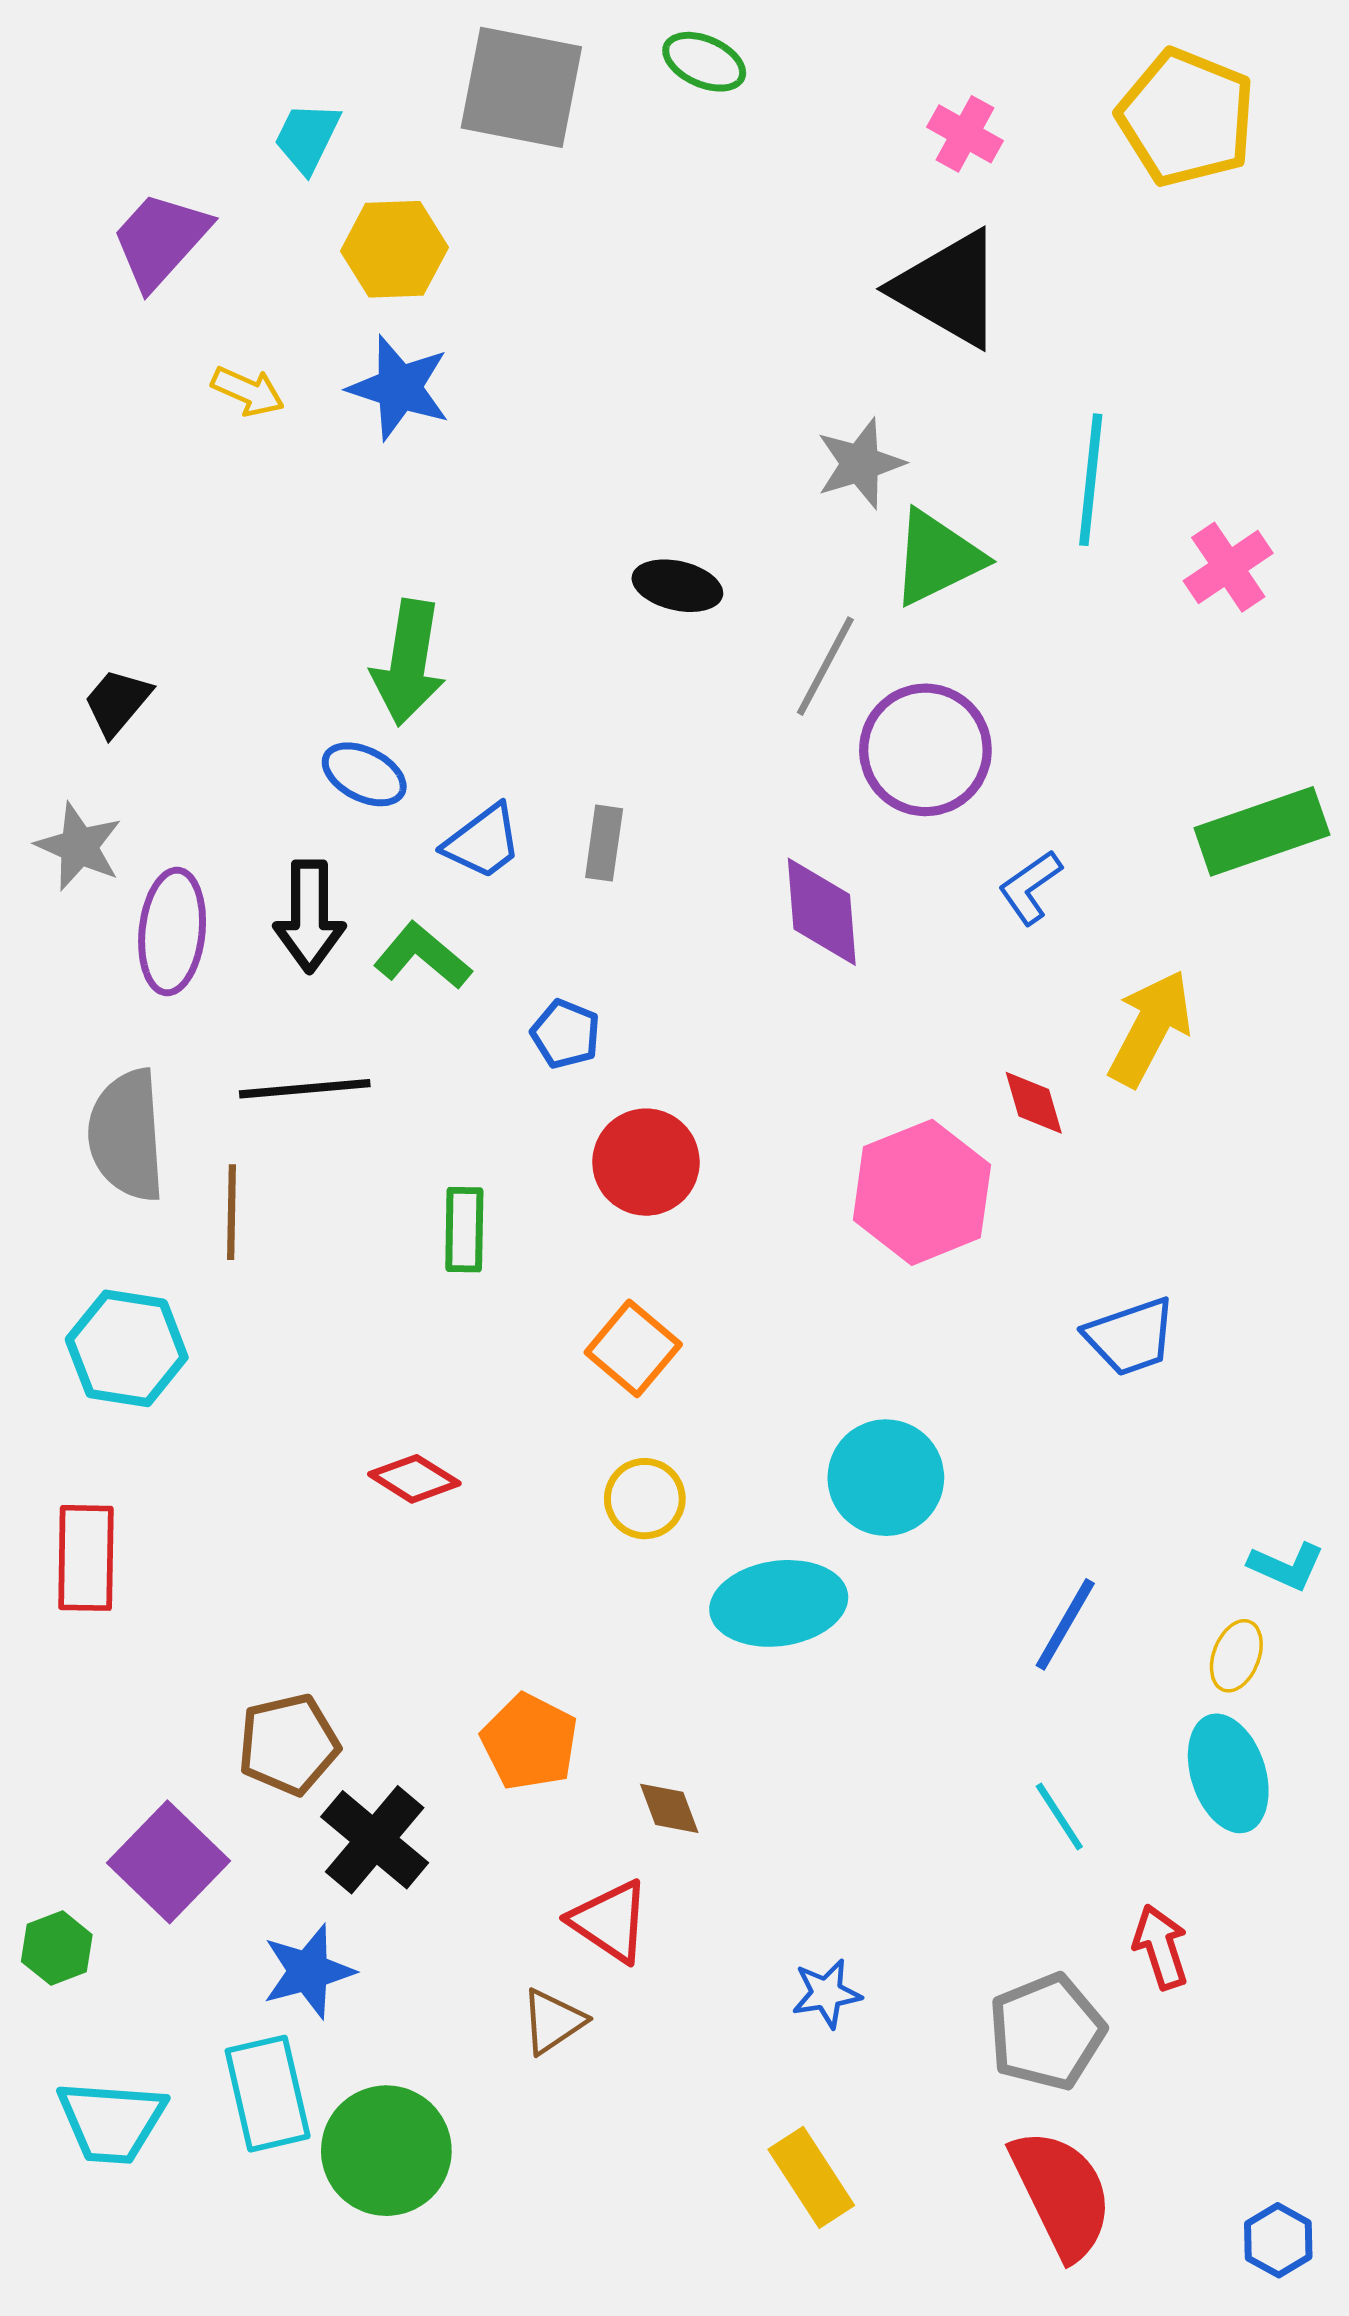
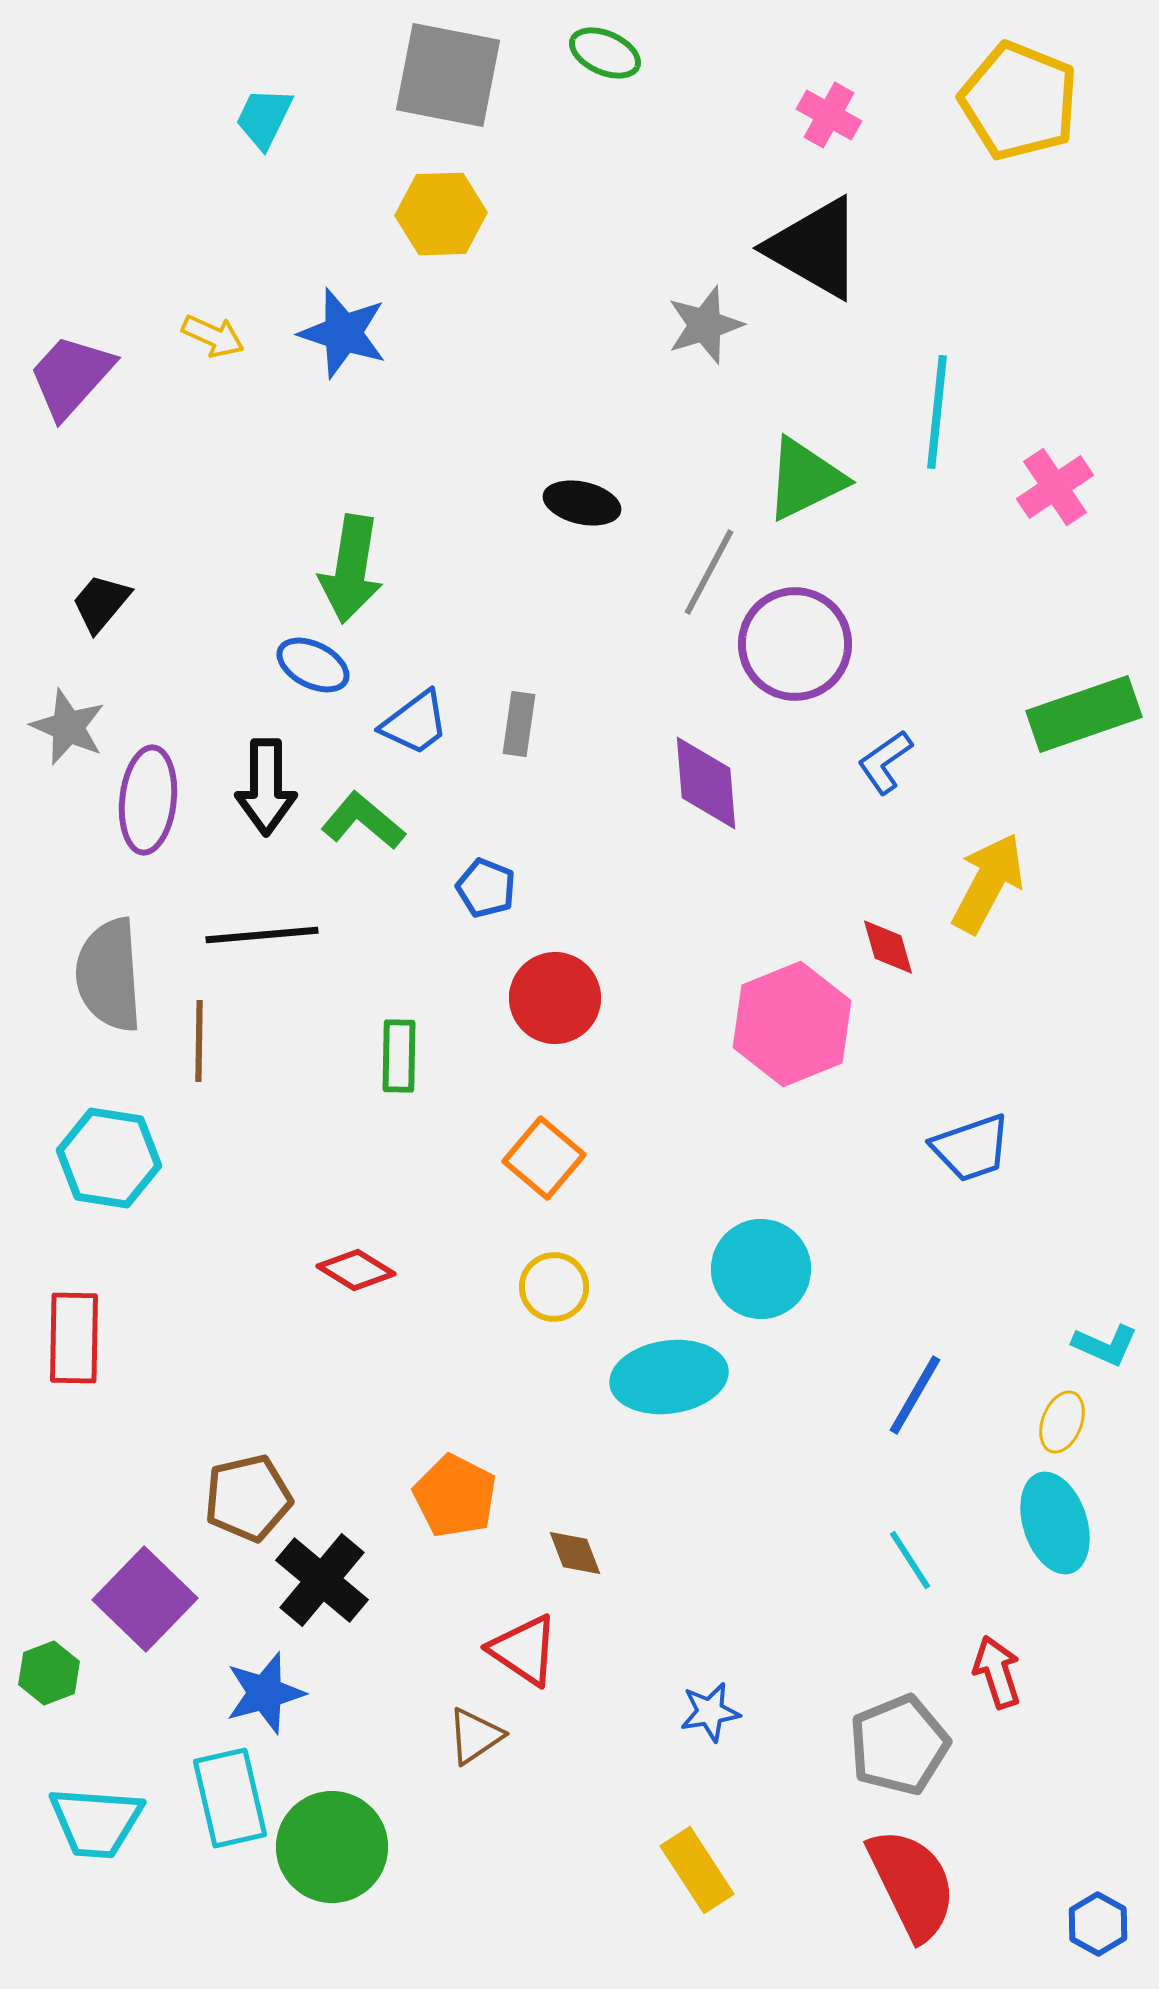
purple trapezoid: (160, 240) -> (71, 376), moved
yellow hexagon: (394, 249) -> (441, 214), moved
gray star: (860, 463) -> (705, 325), moved

